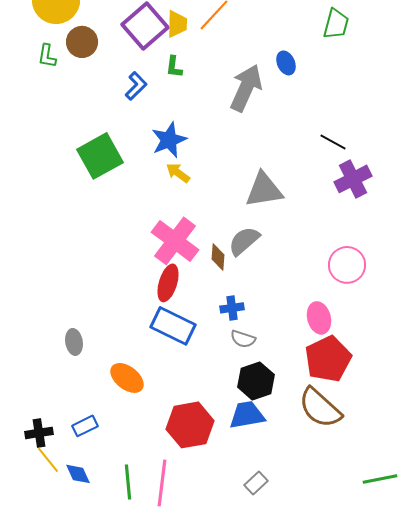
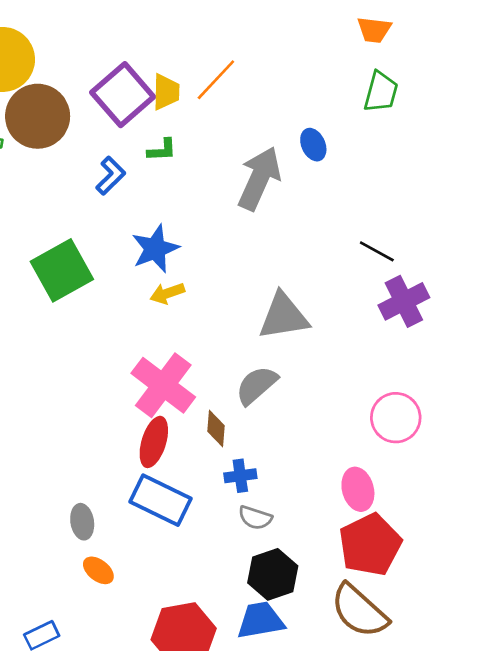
brown circle: (82, 42) -> (38, 116), size x1.5
green L-shape: (174, 67) -> (162, 150), turned -100
yellow arrow: (178, 173) -> (167, 293), turned -55
brown diamond: (218, 257) -> (216, 428), moved
gray ellipse: (74, 342) -> (82, 522), moved
orange ellipse: (127, 378) -> (98, 570), size x0.7

